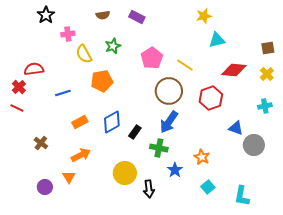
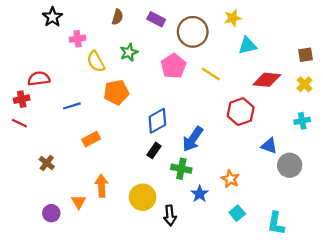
brown semicircle: (103, 15) -> (117, 17), turned -64
red cross: (19, 87) -> (22, 99), turned 32
brown circle: (169, 91) -> (193, 32), moved
blue diamond: (112, 122) -> (157, 121), moved
orange arrow: (81, 155) -> (101, 186), moved, turned -66

